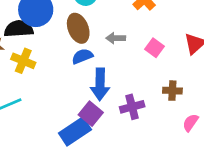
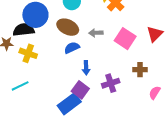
brown ellipse: (78, 28) -> (68, 27), turned -40
pink square: (155, 48) -> (125, 39), size x1.5
blue arrow: (100, 84) -> (86, 68), size x0.6

